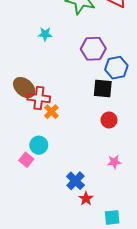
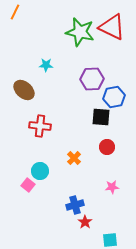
brown ellipse: (24, 88) -> (24, 90), moved
orange cross: (51, 112) -> (74, 158), moved
blue cross: (75, 181) -> (75, 205), turned 30

